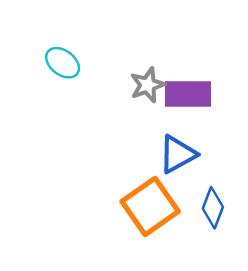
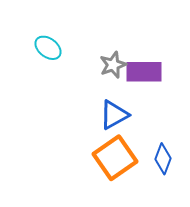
blue triangle: (178, 154) -> (114, 115), moved

